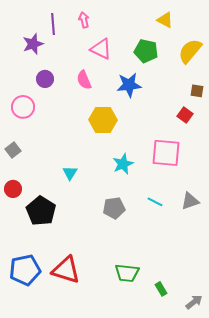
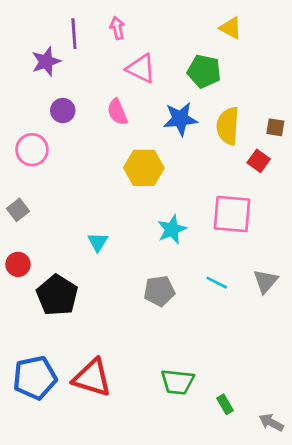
yellow semicircle: (190, 51) -> (228, 126), moved, turned -36
gray triangle: (190, 201) -> (266, 281), turned -30
gray arrow: (194, 302) -> (271, 422), turned -114

